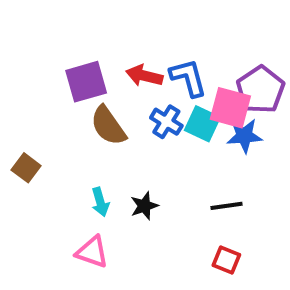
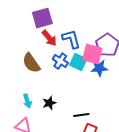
red arrow: (144, 76) -> (49, 38), turned -144
purple square: (86, 82) -> (42, 18), moved
black line: (226, 206) -> (81, 115), moved

